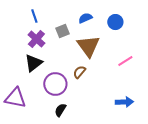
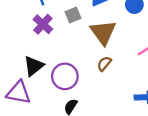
black triangle: (33, 63) -> (34, 66), moved
brown semicircle: (79, 72) -> (104, 64), moved

